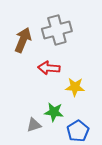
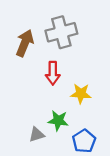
red arrow: (49, 68) -> (53, 73), turned -95

